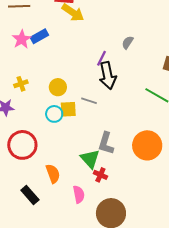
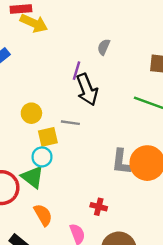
cyan circle: (54, 114) -> (42, 157), moved
gray L-shape: (106, 143) -> (121, 162), moved
green triangle: (90, 159) -> (32, 177), moved

